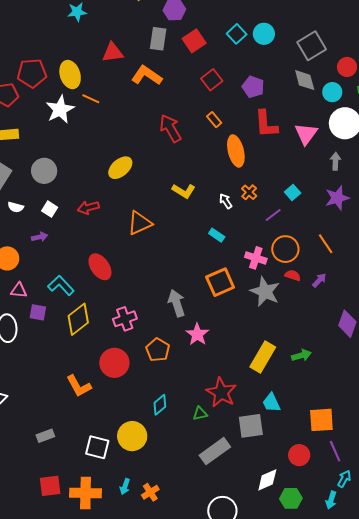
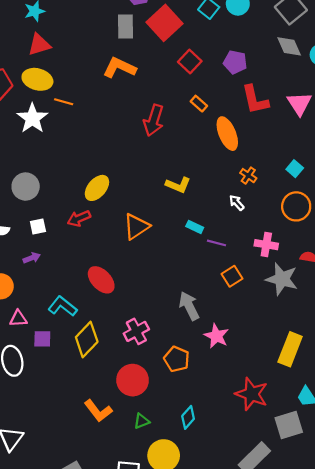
red square: (194, 41) -> (164, 23), size x1.4
red triangle: (113, 52) -> (39, 45), moved
yellow ellipse: (70, 75) -> (37, 79), turned -48
red arrow: (170, 128) -> (154, 120), turned -124
yellow ellipse: (120, 168) -> (97, 188), moved
white arrow: (226, 201) -> (237, 203), moved
white square: (50, 209) -> (38, 226), turned -35
purple line: (273, 215) -> (217, 243), moved, turned 60
cyan rectangle: (217, 235) -> (195, 227), moved
orange circle: (285, 249) -> (296, 206), moved
orange square: (220, 282) -> (232, 276), size x0.7
green triangle: (200, 414) -> (142, 421), moved

